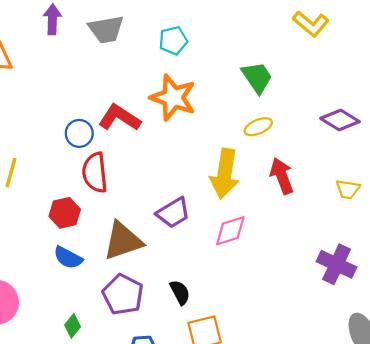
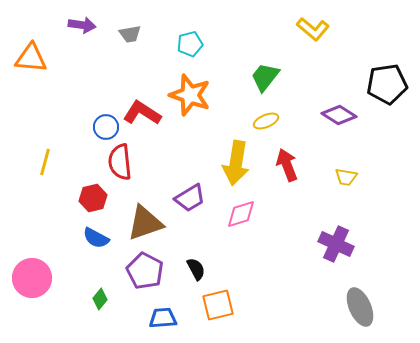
purple arrow: (52, 19) -> (82, 25), turned 96
gray trapezoid: (106, 29) -> (130, 34), size x0.7
green trapezoid: (257, 77) -> (265, 77), turned -108

